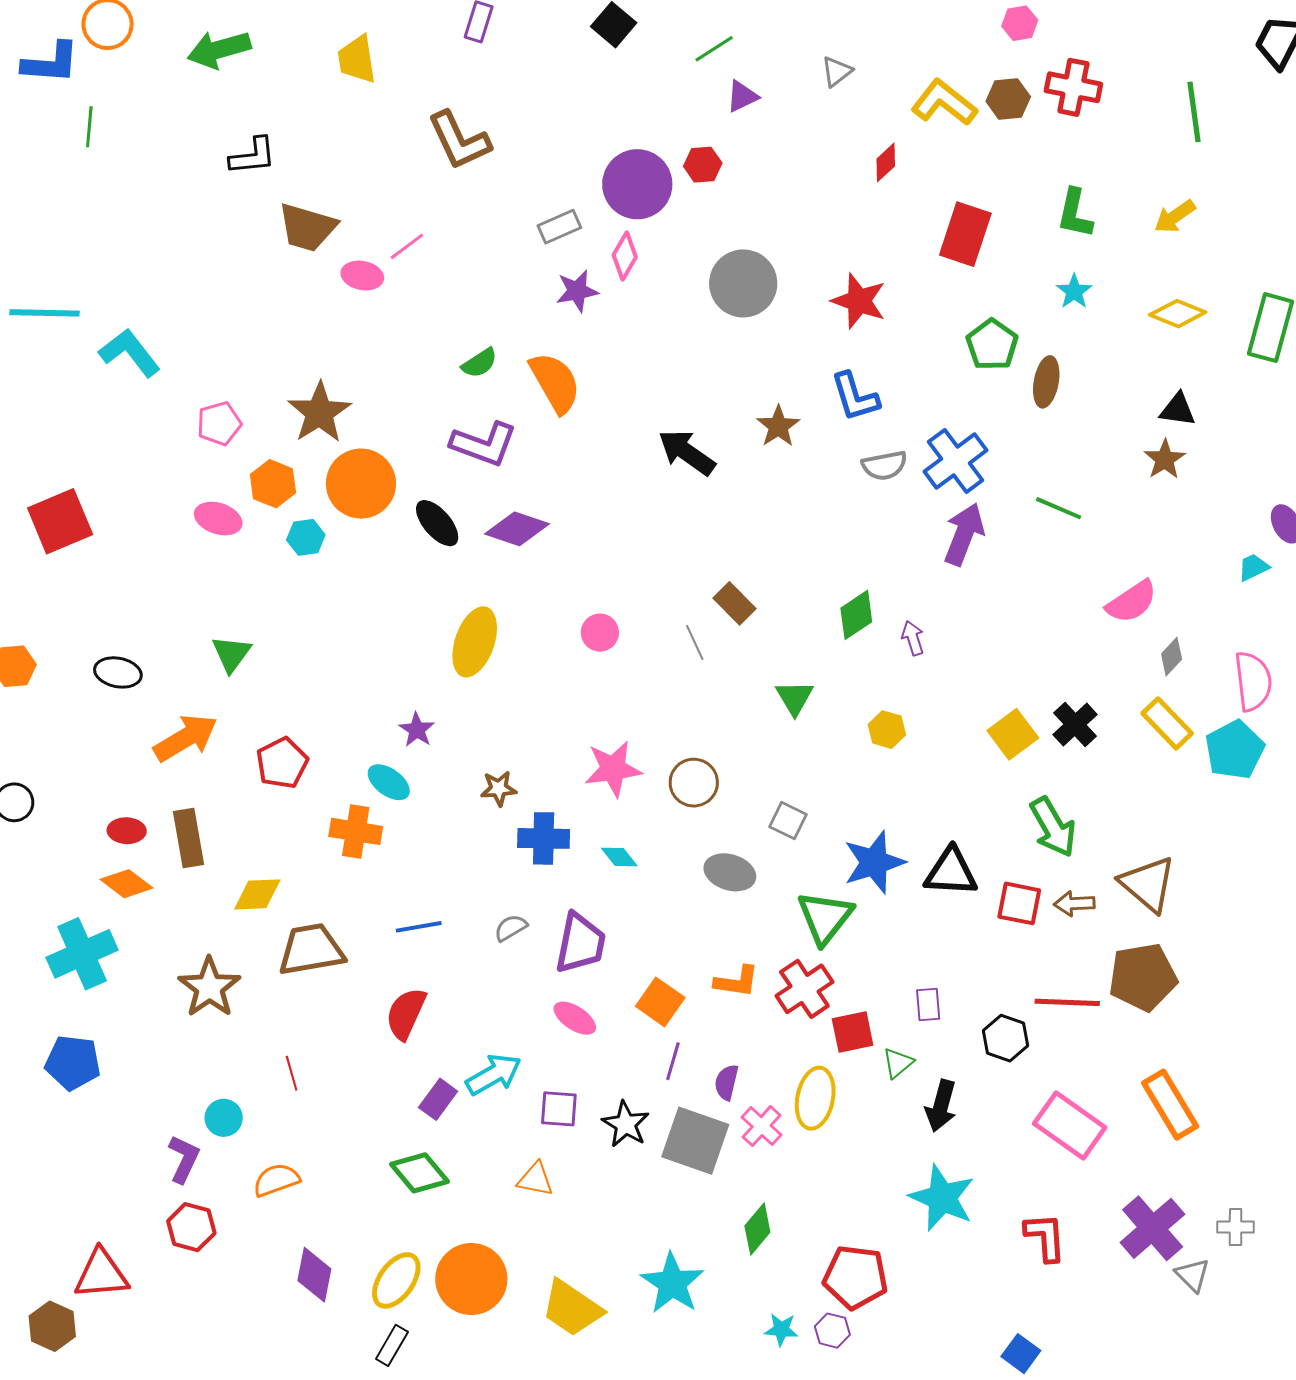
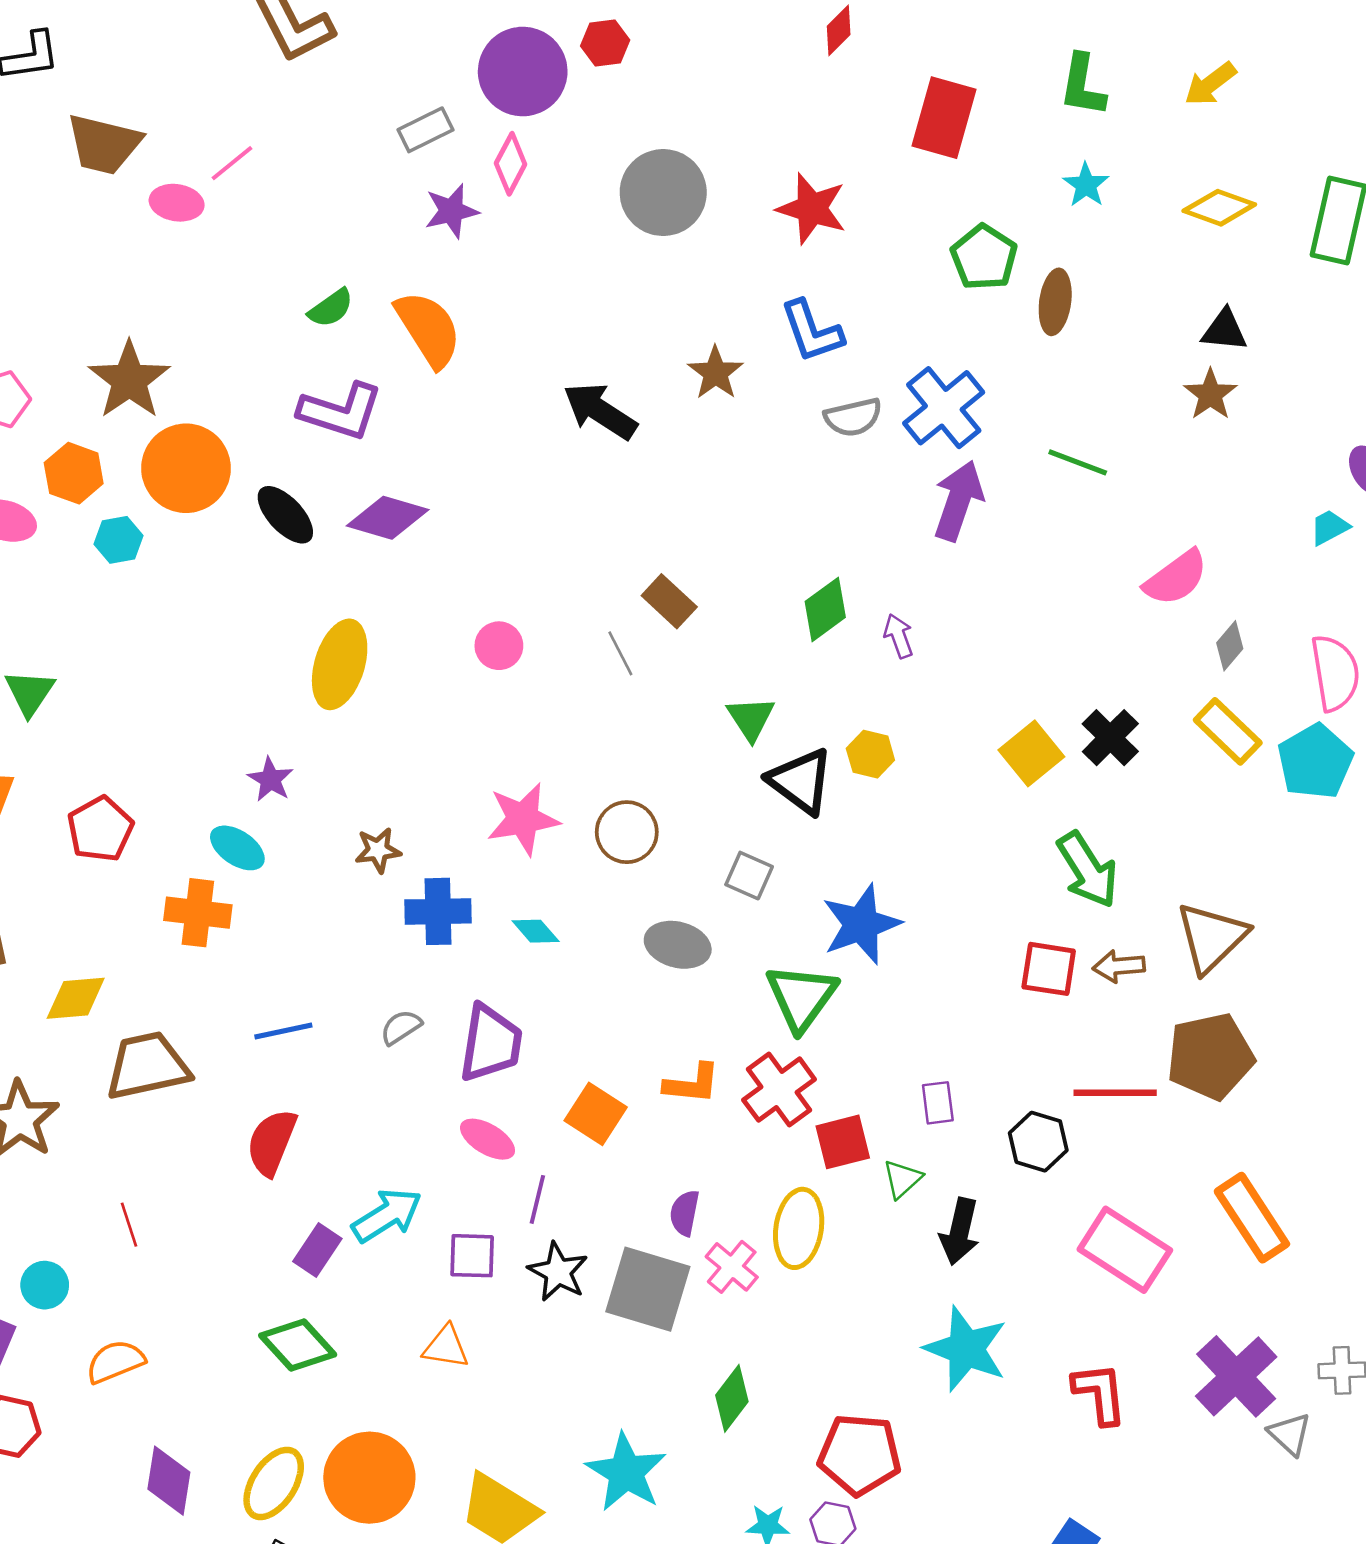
black triangle: (951, 872) -> (801, 781), moved, turned 36
brown triangle: (1148, 884) -> (1212, 937), turned 38
purple line: (673, 1061) -> (537, 1199), moved

